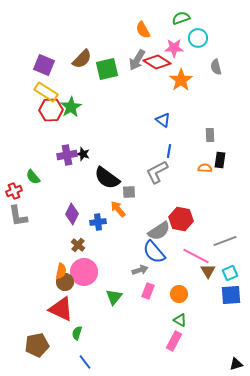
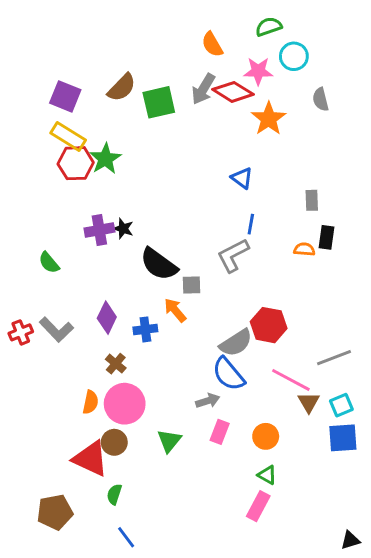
red cross: (14, 191) -> (21, 332), moved
gray L-shape: (18, 216) -> (56, 329), moved, turned -35
brown circle: (65, 282) -> (114, 442), moved

